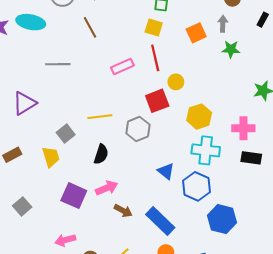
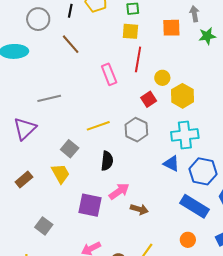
orange square: (196, 33) -> (171, 28), turned 36
red line: (155, 58) -> (138, 59), turned 35
gray line: (58, 64) -> (49, 98), moved
pink rectangle: (122, 67) -> (109, 74), turned -75
red square: (157, 101) -> (149, 99), size x0.7
yellow hexagon: (199, 117) -> (183, 96), moved
cyan cross: (206, 150) -> (185, 135), moved
blue rectangle: (160, 221) -> (195, 206), moved

